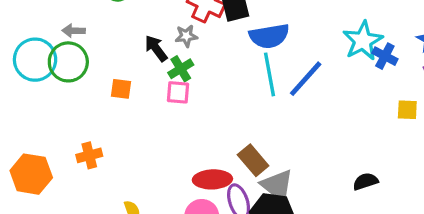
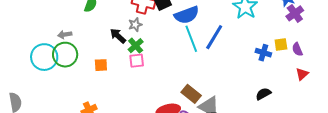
blue cross: (385, 56) -> (263, 53), moved

